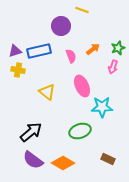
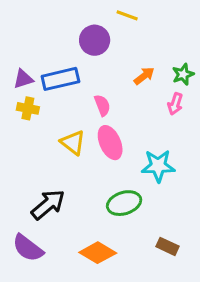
pink semicircle: (71, 56) -> (102, 105), moved
pink ellipse: (82, 86) -> (110, 143), moved
purple semicircle: (33, 160) -> (28, 248), moved

